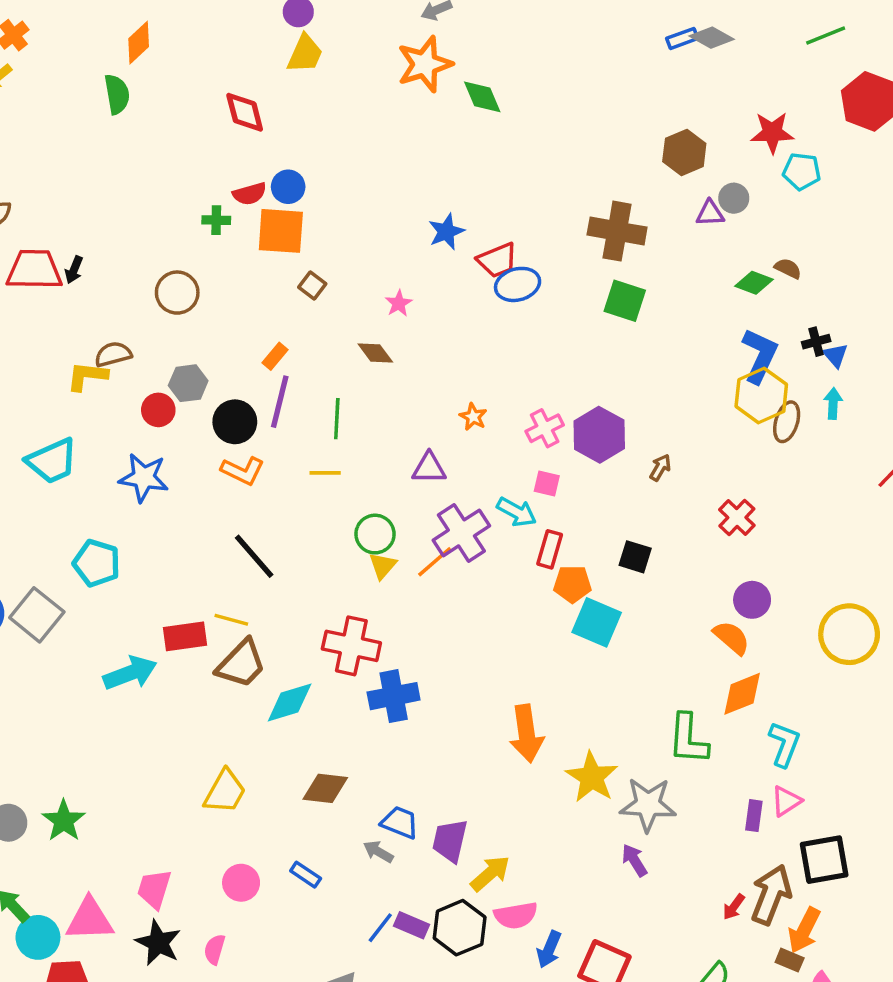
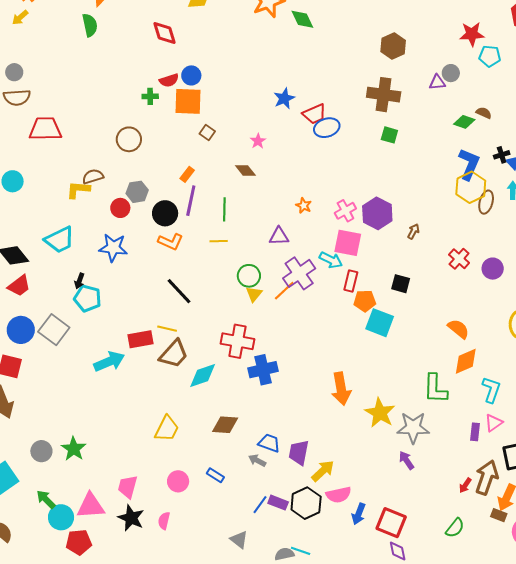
brown hexagon: (684, 152) -> (393, 46), moved
black arrow: (74, 270) -> (79, 281), moved
green square: (625, 301) -> (389, 135), size x0.7
pink square: (547, 484) -> (348, 243), size x1.8
purple circle: (752, 600) -> (493, 269), moved

